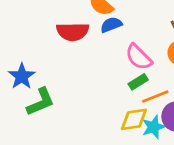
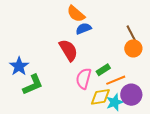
red semicircle: (73, 32) -> (68, 50), moved, turned -120
pink semicircle: (139, 57) -> (84, 79), moved, turned 60

